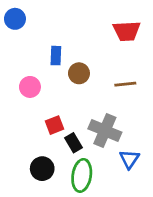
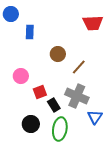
blue rectangle: (56, 56) -> (30, 32), moved
brown line: (125, 84) -> (79, 67), moved, turned -42
pink circle: (30, 87) -> (21, 76), moved

